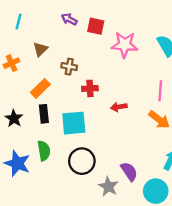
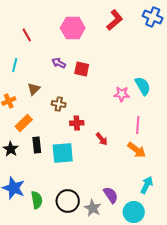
pink star: (125, 45) -> (122, 94), moved, size x0.7
orange rectangle: (40, 88) -> (24, 123), moved
red arrow: (119, 107) -> (102, 139), turned -120
green semicircle: (44, 151) -> (37, 200), moved
black circle: (82, 161) -> (68, 201), moved

